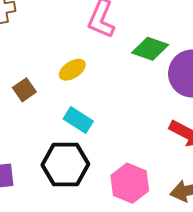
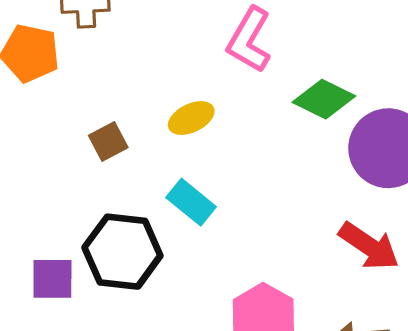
black hexagon: (65, 165) -> (122, 252), moved

